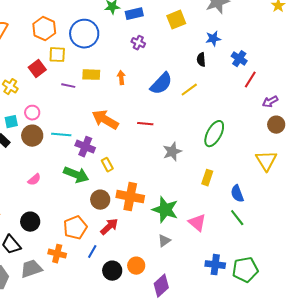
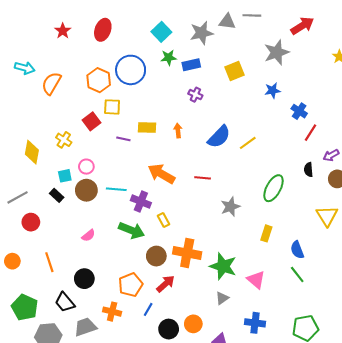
blue circle: (84, 34) -> (131, 70), moved
black semicircle: (201, 60) -> (308, 170), moved
blue cross: (215, 265) -> (255, 323), moved

